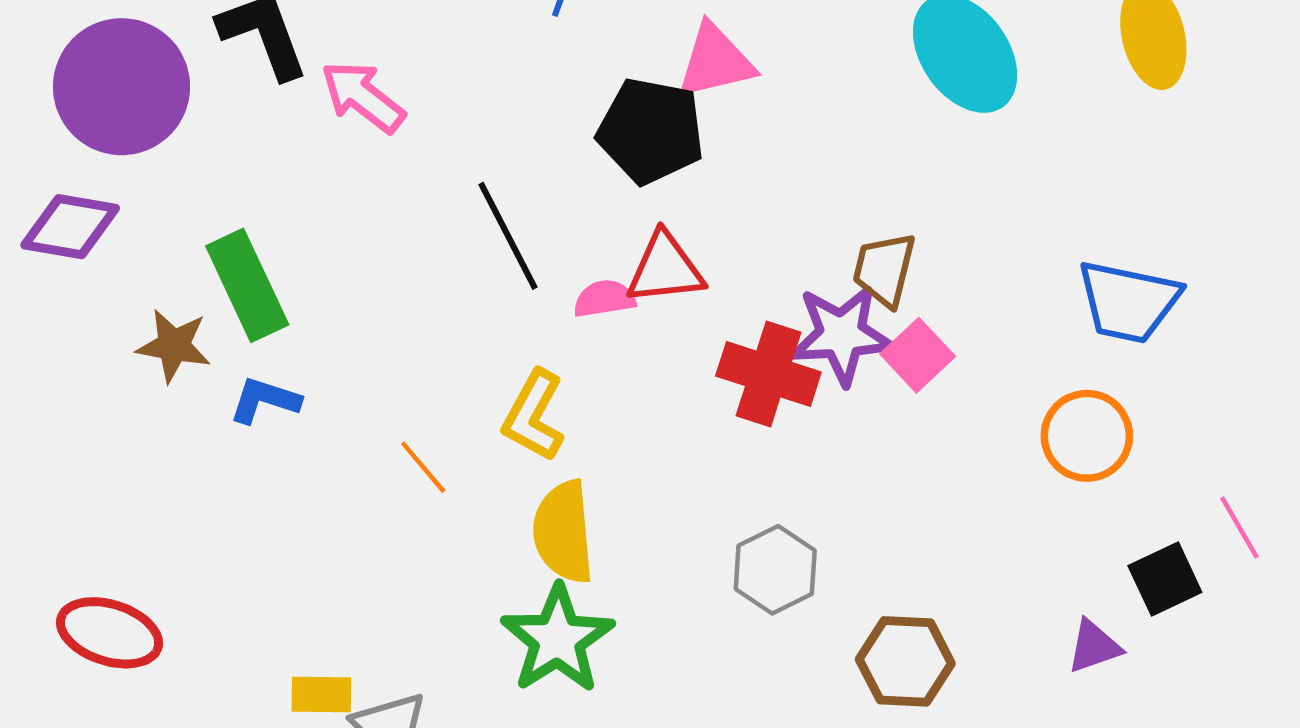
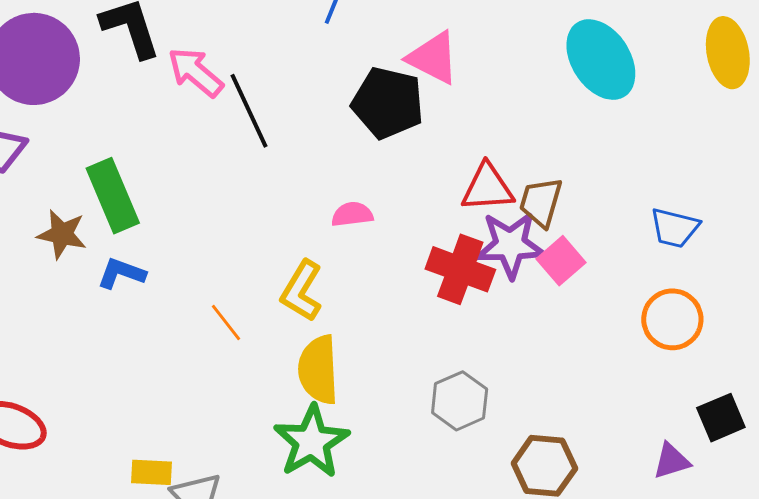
pink triangle: (715, 61) -> (433, 58), turned 38
black line: (508, 236) -> (249, 111), moved
red triangle: (665, 269) -> (487, 188), moved
blue trapezoid: (1128, 302) -> (675, 228), moved, size x0.7

